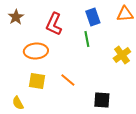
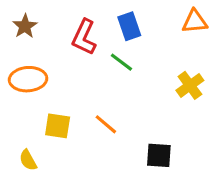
blue rectangle: (93, 17) -> (129, 26), moved
green line: (87, 39) -> (121, 62), moved, turned -42
orange ellipse: (36, 51) -> (28, 79), moved

